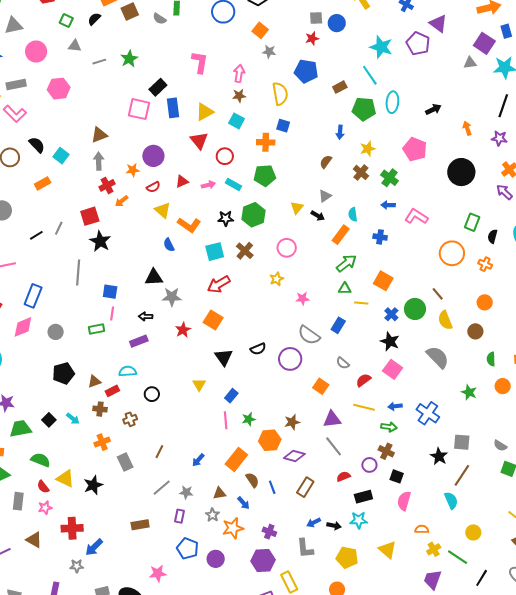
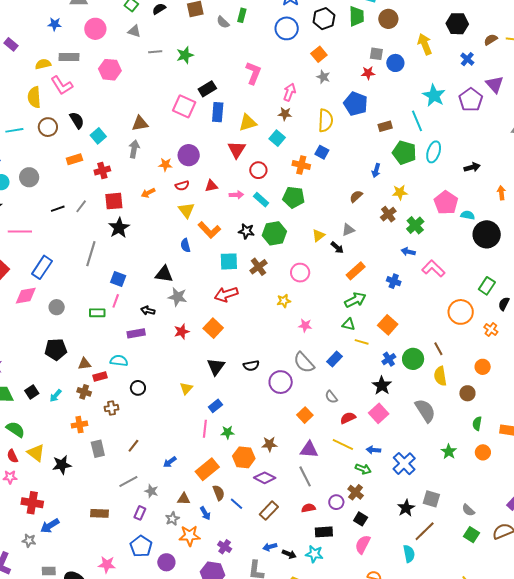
red cross: (107, 185) -> (102, 170), moved
cyan semicircle: (353, 214) -> (468, 215), moved, turned 96
cyan arrow: (73, 419) -> (56, 396), turned 80
blue line: (272, 487) -> (236, 504), turned -40

